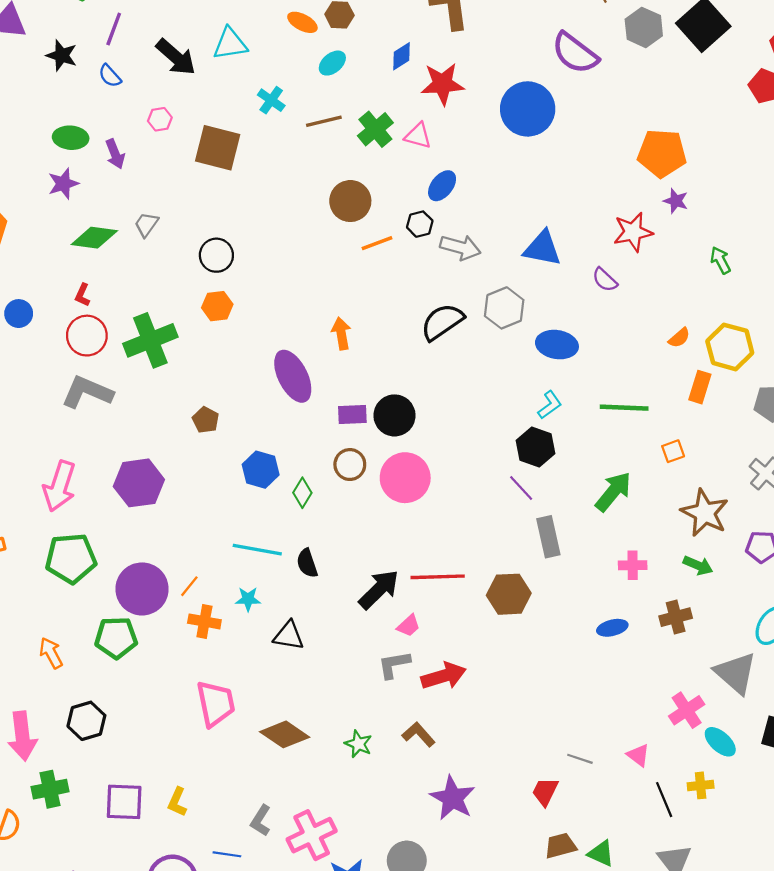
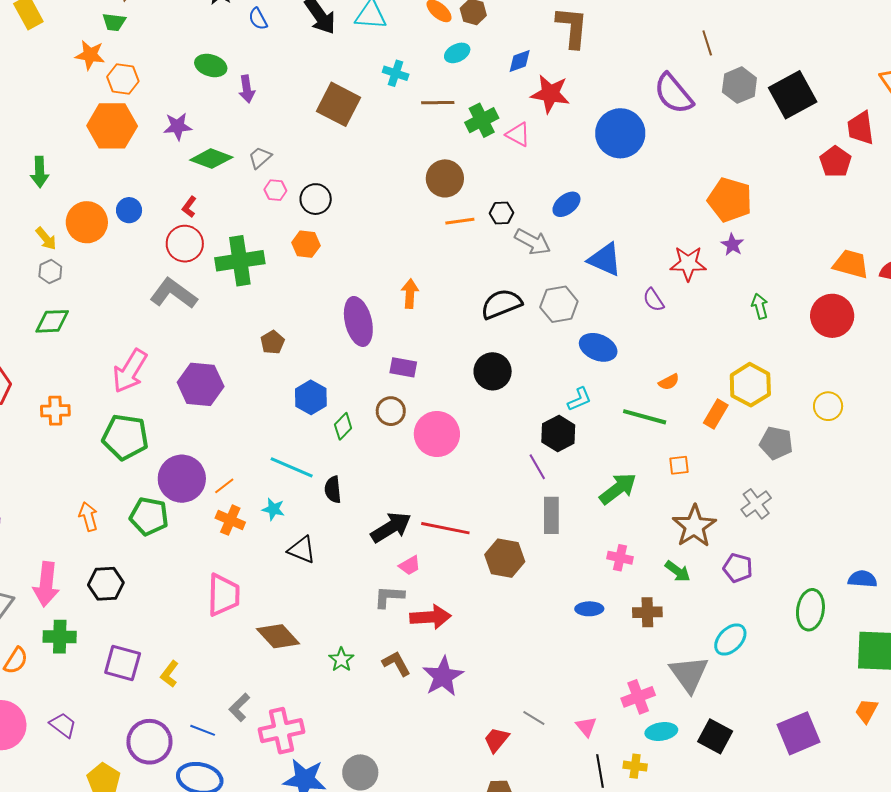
cyan cross: (271, 100) -> (396, 73), turned -30
pink hexagon: (160, 119) -> (275, 190), moved
purple star: (63, 184) -> (178, 126), moved
blue ellipse: (442, 186) -> (566, 204), moved
orange semicircle: (679, 338) -> (669, 382), moved
black circle: (395, 415) -> (493, 371), moved
cyan ellipse: (720, 742) -> (661, 732), turned -64
purple star: (453, 798) -> (443, 676), moved

